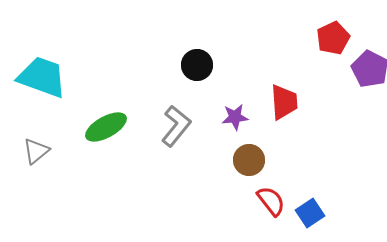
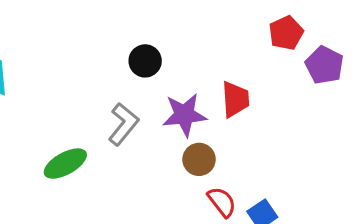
purple star: (235, 117) -> (184, 115), size x1.6
green ellipse: (106, 127) -> (65, 164), moved

